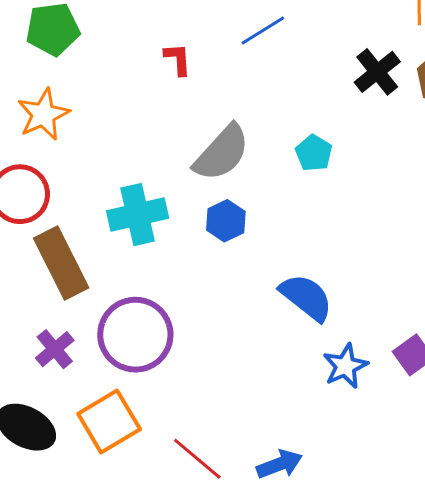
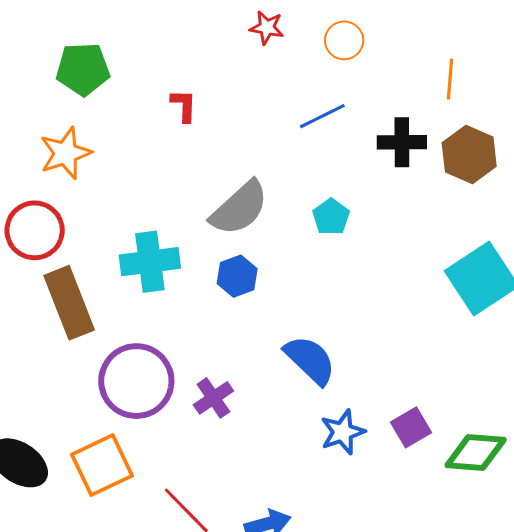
blue line: (263, 30) -> (322, 116), moved
red L-shape: (178, 59) -> (184, 105), moved
black cross: (377, 72) -> (402, 142), turned 33
purple cross: (55, 349) -> (213, 398), moved

